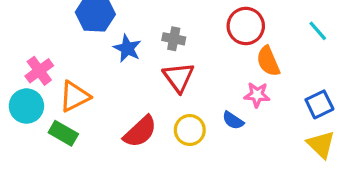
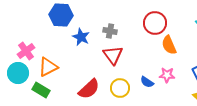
pink star: (257, 95) -> (167, 75), moved

